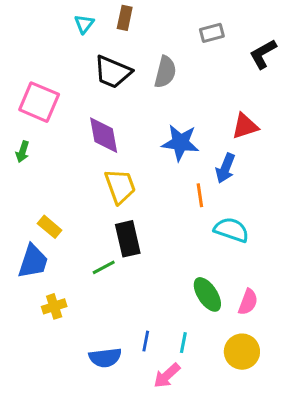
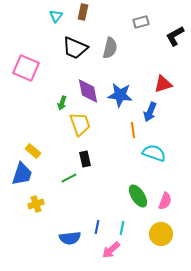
purple diamond: (104, 135) -> (88, 91), moved
green arrow: (22, 152) -> (62, 103), moved
black rectangle: (128, 239) -> (85, 159), size x0.7

